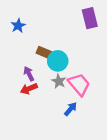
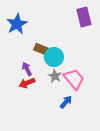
blue star: (18, 26) -> (17, 24), size x1.5

